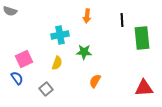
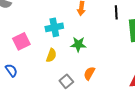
pink square: (24, 59) -> (21, 41), moved
gray square: (46, 89) -> (66, 81), moved

